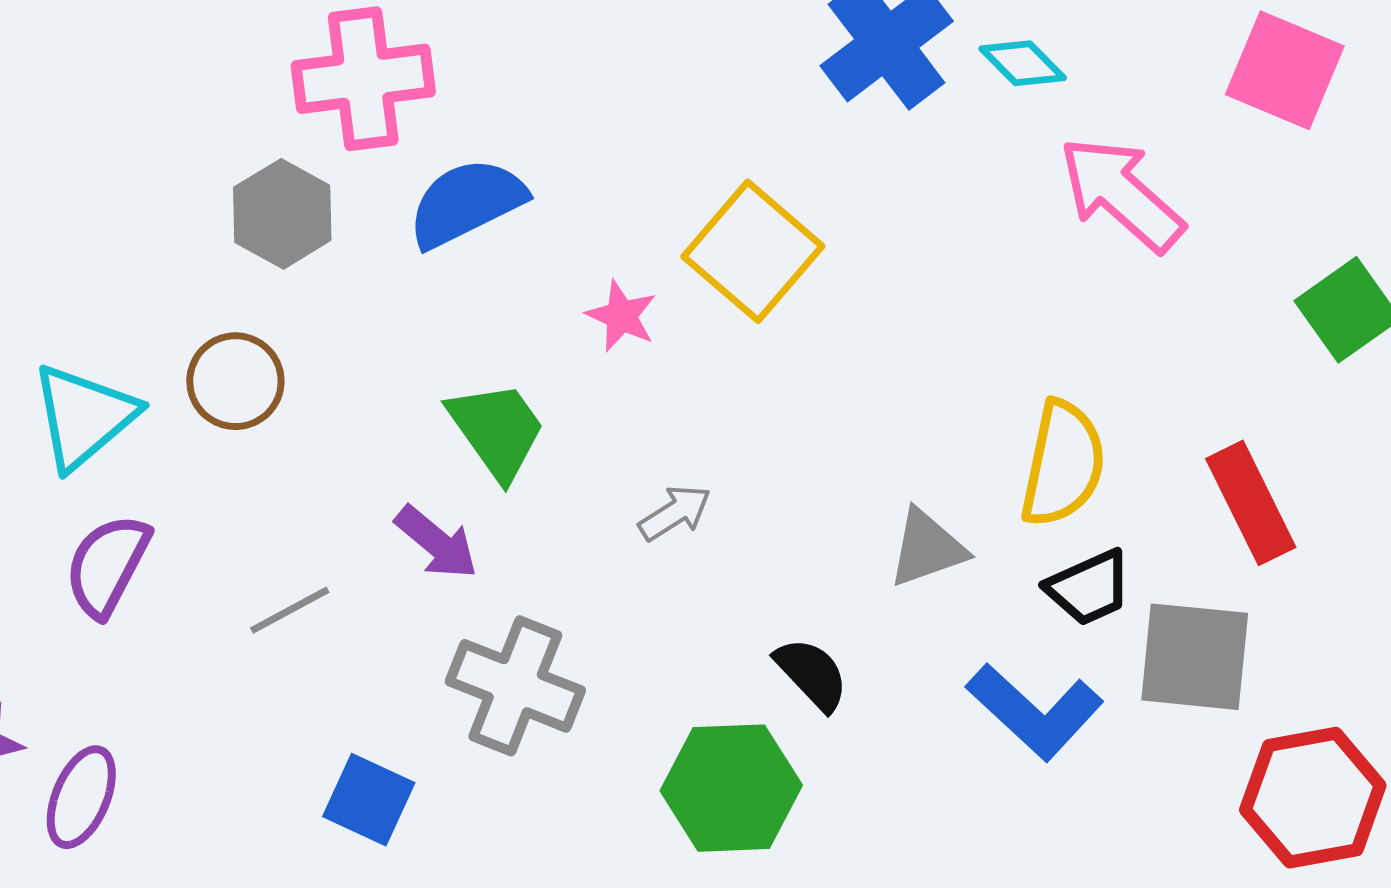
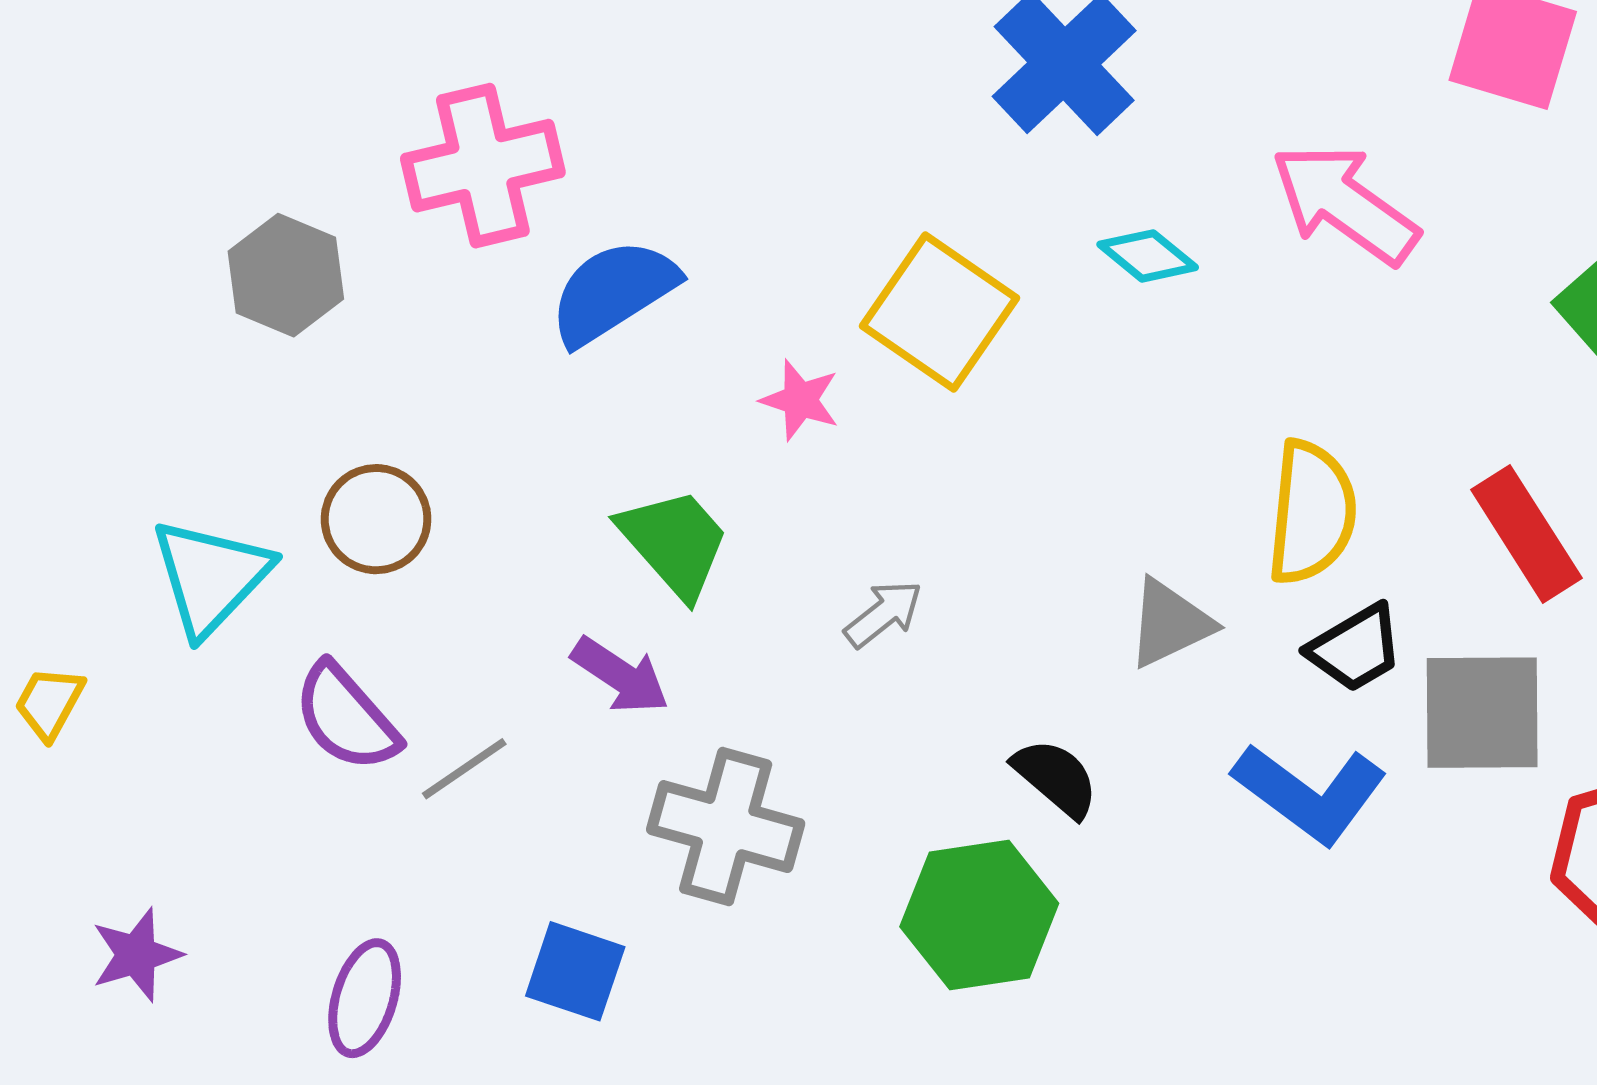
cyan diamond: (1023, 63) -> (1148, 256), moved
gray hexagon: (282, 214) -> (286, 275), moved
purple semicircle: (107, 565) -> (346, 717), moved, turned -63
purple ellipse: (81, 797) -> (365, 998), moved

